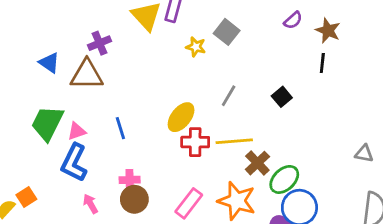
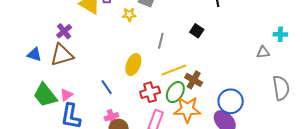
green trapezoid: (47, 123) -> (45, 95), turned -48
blue line: (120, 128) -> (107, 87), moved
red cross: (195, 142) -> (150, 92), moved
green ellipse: (284, 179) -> (175, 92), moved

